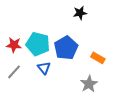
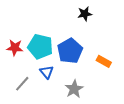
gray line: (14, 72) -> (22, 84), moved
gray star: (89, 84) -> (74, 89), moved

